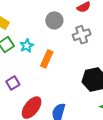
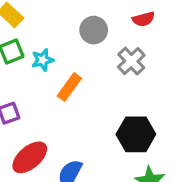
gray cross: (82, 35) -> (131, 61), turned -36

